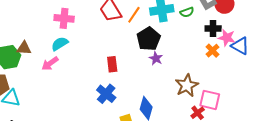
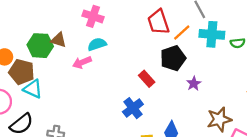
pink cross: (64, 18) -> (93, 16), moved
black pentagon: (149, 39) -> (173, 58), moved
red rectangle: (112, 64) -> (147, 79), turned -49

